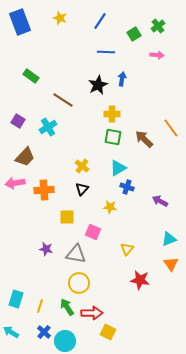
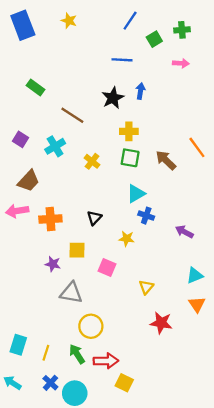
blue line: (100, 21) -> (130, 21), moved
green cross: (158, 26) -> (182, 30), turned 32
yellow cross: (82, 166) -> (92, 161), moved
purple star: (46, 249) -> (53, 264), moved
gray triangle: (76, 254) -> (71, 293), moved

